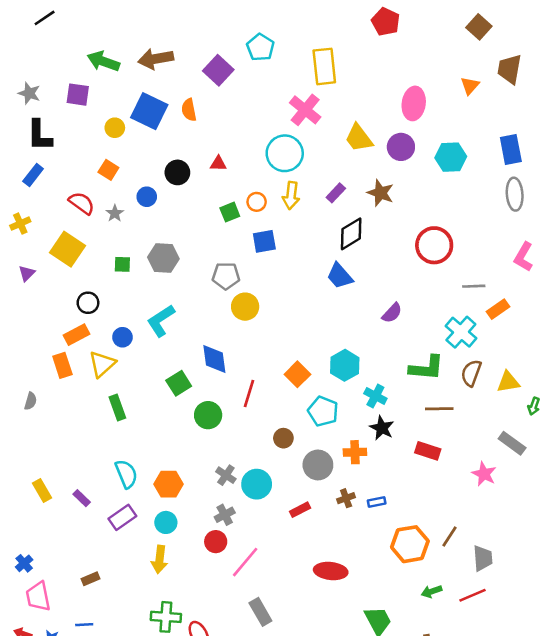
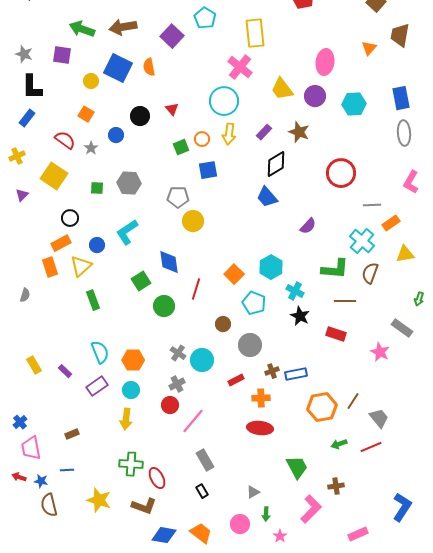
red triangle: (218, 164) -> (172, 109), turned 48
yellow triangle: (508, 382) -> (405, 254), moved
orange cross: (355, 452) -> (261, 398), moved
blue rectangle: (377, 502) -> (296, 374), size x1.5
gray trapezoid: (483, 558) -> (379, 418), turned -35

